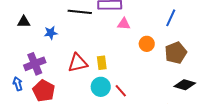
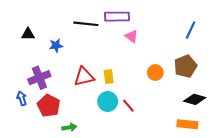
blue line: (171, 18) -> (191, 30), moved
pink triangle: (124, 24) -> (132, 36), turned 32
orange circle: (147, 44) -> (155, 72), moved

